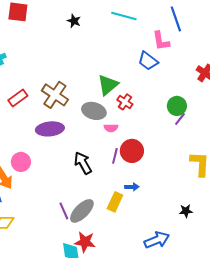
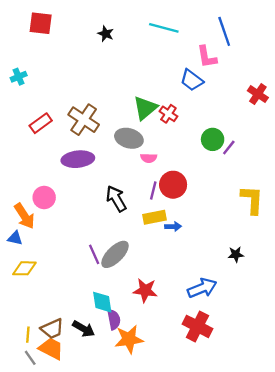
red cross: (125, 102) -> (168, 114), moved
green circle: (177, 106) -> (213, 139), moved
yellow rectangle: (115, 202) -> (154, 217), moved, turned 54
red star: (85, 242) -> (145, 290), moved

